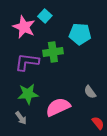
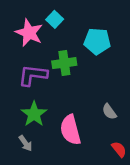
green star: (28, 94) -> (34, 114), turned -30
pink semicircle: (58, 107) -> (70, 130), turned -80

